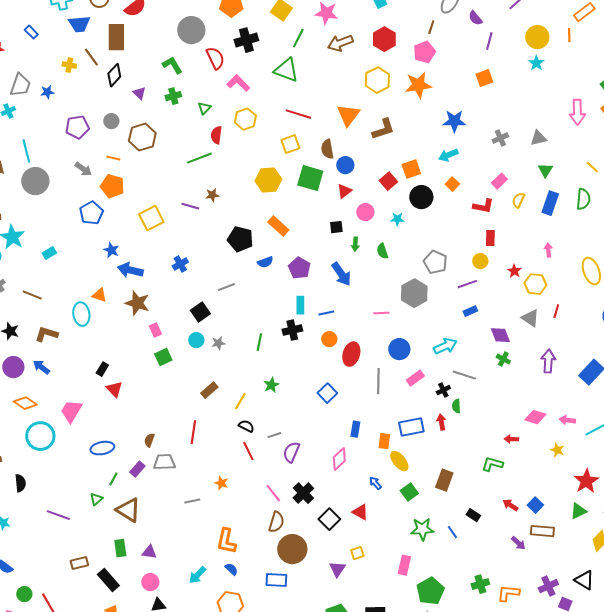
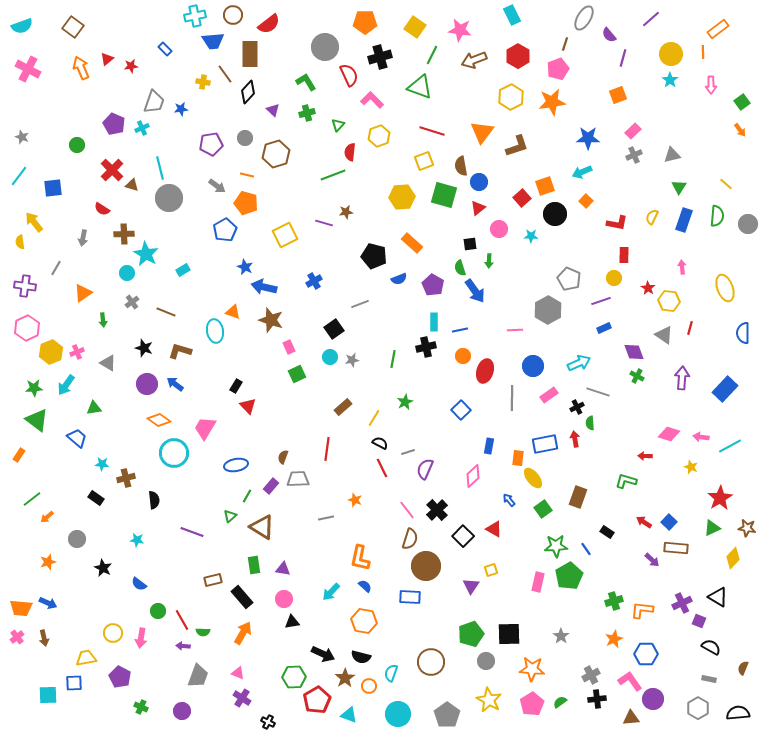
pink arrow: (577, 112) -> (711, 85), moved, size x0.7
pink rectangle: (499, 181) -> (633, 131), moved
green semicircle: (382, 251) -> (460, 268), moved
green pentagon: (430, 591) -> (569, 576), moved

